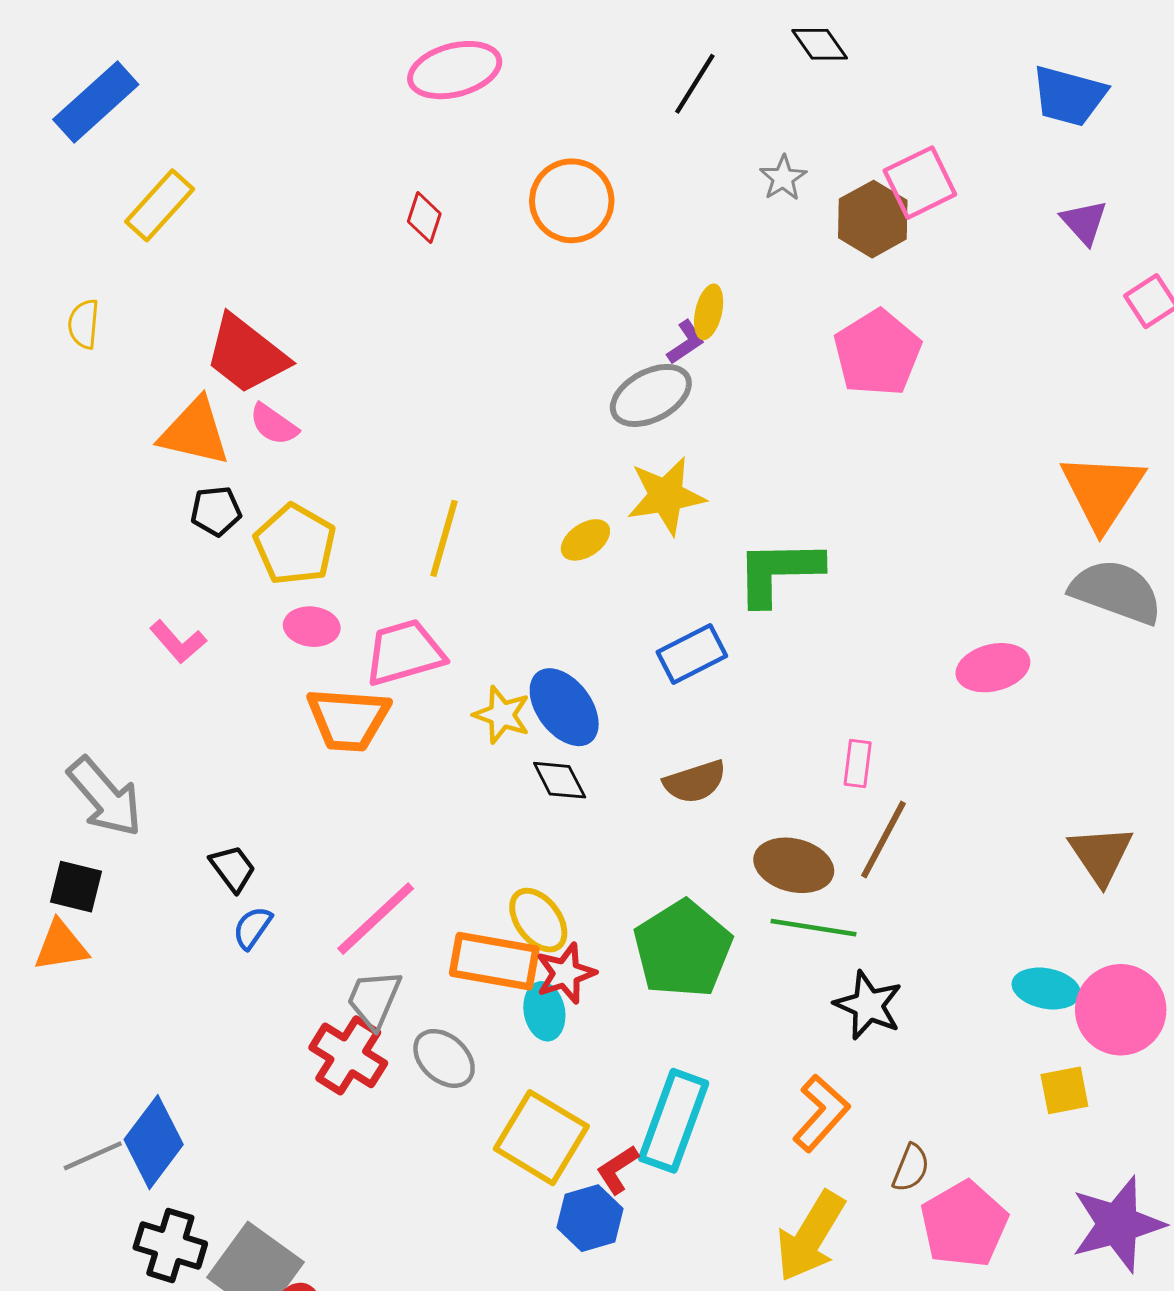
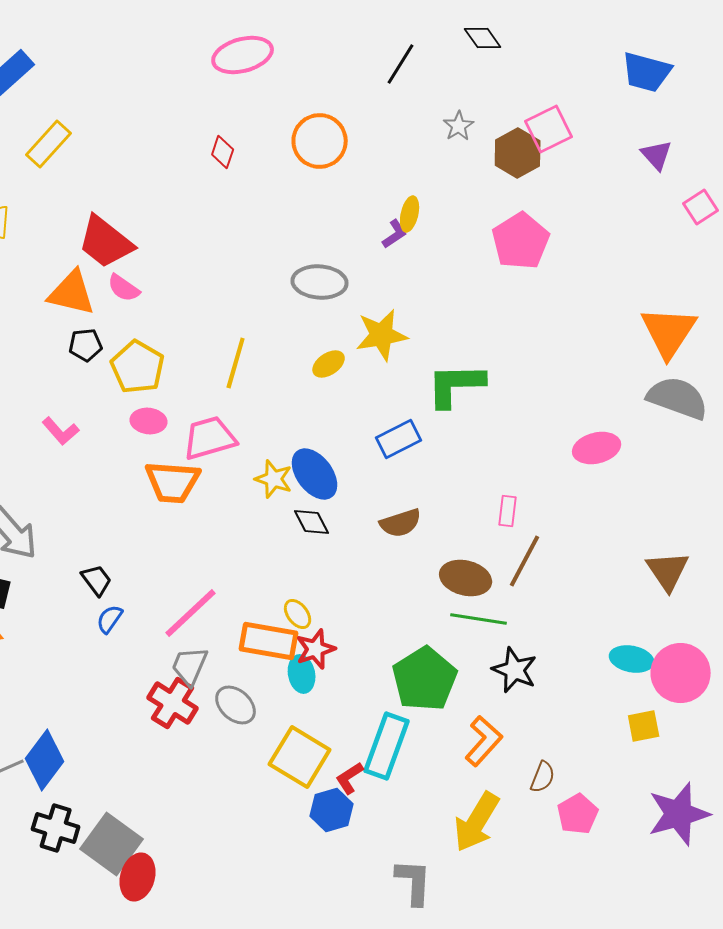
gray ellipse: (651, 395) -> (320, 282), moved, turned 32
yellow ellipse: (538, 920) -> (298, 614), size x0.7
green pentagon: (683, 949) -> (425, 679), moved
pink pentagon: (964, 1224) -> (578, 814), size x0.7

